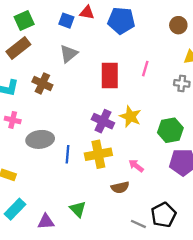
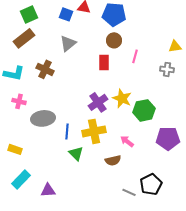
brown circle: (178, 25) -> (114, 40), moved
red rectangle: (110, 75) -> (104, 62), size x0.7
purple cross: (103, 121) -> (98, 102), turned 30
green hexagon: (170, 130) -> (144, 110), moved
green triangle: (78, 209) -> (76, 153), moved

